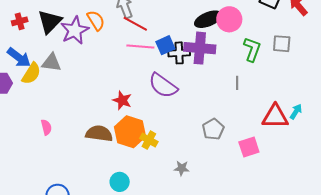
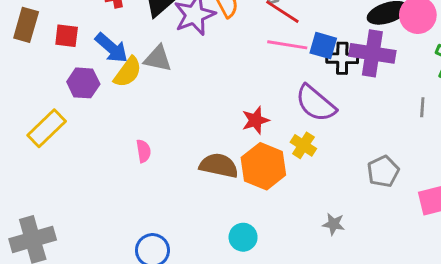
blue square: (165, 45) -> (323, 46), turned 36
red star: (122, 100) -> (255, 120), turned 30
yellow cross: (149, 140) -> (303, 145), moved

